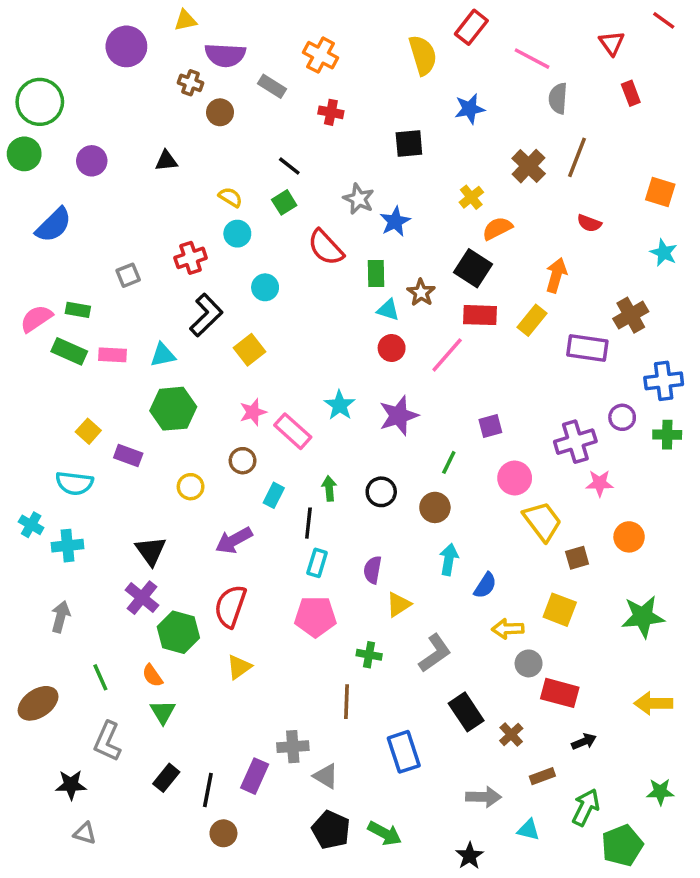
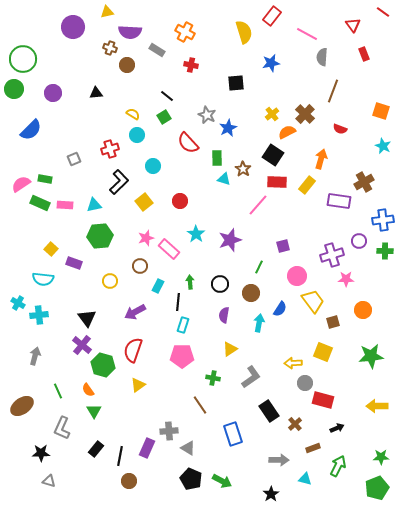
brown cross: (529, 166) -> (305, 114), moved
red circle: (392, 348) -> (180, 201), moved
purple semicircle: (373, 570) -> (224, 315), moved
blue semicircle: (485, 585) -> (280, 309), moved
brown line: (347, 702) -> (200, 405), turned -36
green pentagon: (622, 845) -> (377, 488), moved

